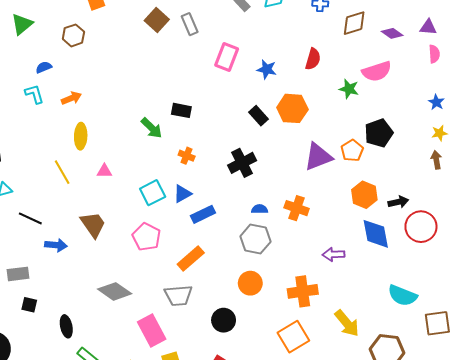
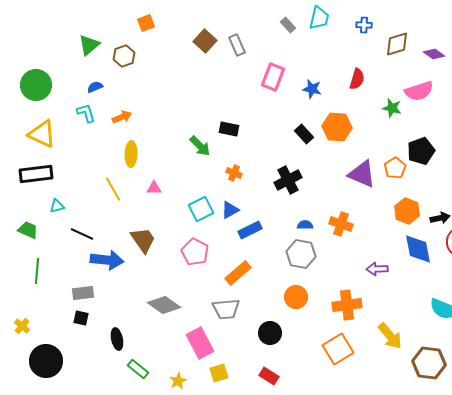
green triangle: (22, 24) -> (89, 45), moved
purple triangle: (318, 157) -> (362, 174), turned 44
blue arrow: (56, 245) -> (107, 260), size x1.5
gray rectangle: (18, 274) -> (83, 293), moved

